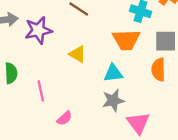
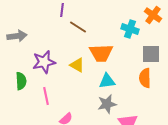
purple star: (38, 30) -> (44, 62), moved
orange trapezoid: (126, 40) -> (101, 53), moved

